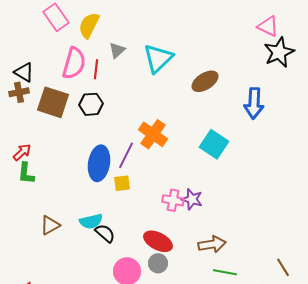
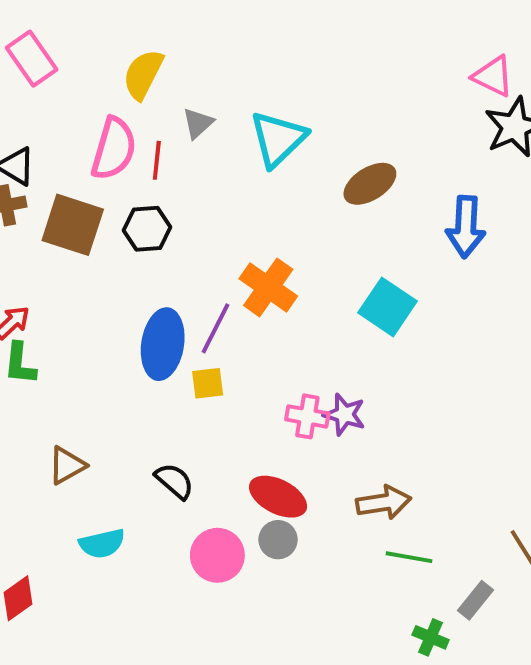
pink rectangle: (56, 17) -> (32, 59), moved
cyan semicircle: (91, 221) -> (102, 544), moved

